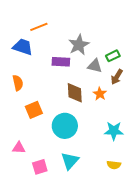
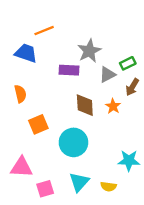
gray triangle: (95, 66) -> (107, 75), turned -42
cyan star: (114, 131) -> (129, 161), moved
pink triangle: (19, 148) -> (21, 167), size x1.5
yellow semicircle: (114, 165) -> (109, 187), moved

